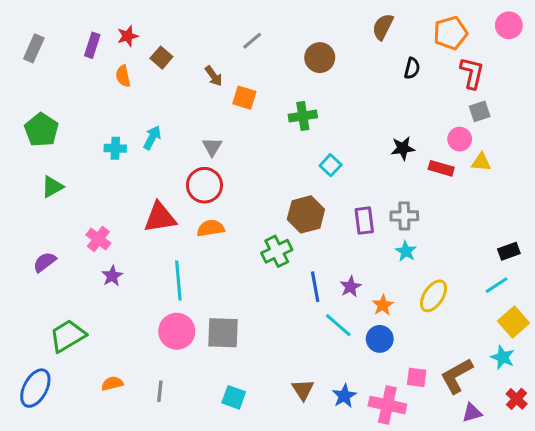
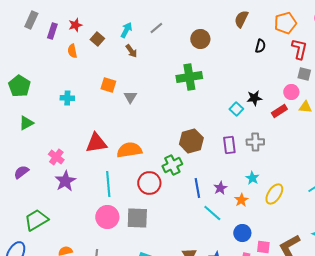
gray rectangle: (34, 48) -> (31, 20), moved
orange square: (244, 98) -> (108, 85), moved
gray square: (480, 111) -> (304, 74), turned 32
green cross: (303, 116) -> (189, 77), size x1.4
cyan arrow: (152, 138) -> (126, 30), moved
cyan square: (331, 165) -> (236, 109), moved
red rectangle: (441, 168) -> (279, 111), turned -49
red circle: (204, 185) -> (149, 183), moved
orange semicircle: (211, 228) -> (129, 150), size x1.4
cyan star: (406, 251) -> (252, 178), moved
purple star: (112, 276) -> (65, 181), size x1.5
blue circle: (380, 339) -> (242, 233), moved

